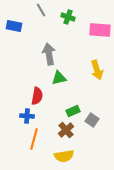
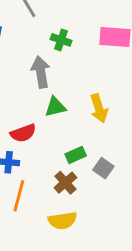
green cross: (68, 17) -> (61, 40), moved
yellow arrow: (97, 70) -> (99, 108), moved
red semicircle: (37, 96) -> (23, 133), turned 60

